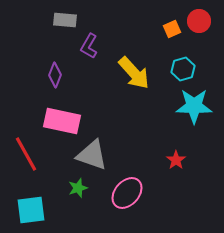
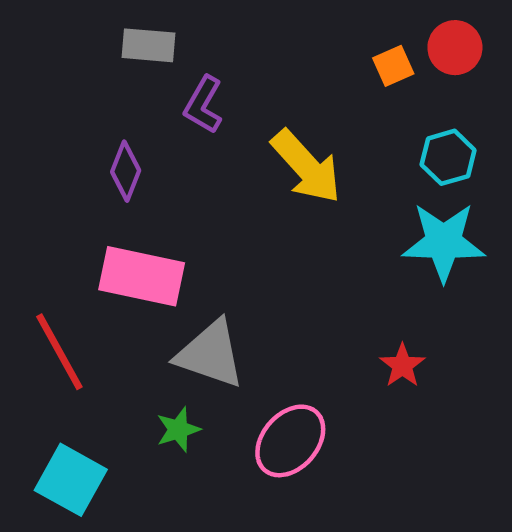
cyan hexagon: (183, 69) -> (448, 157), moved
cyan square: (31, 210) -> (71, 480), turned 36

